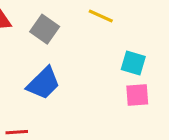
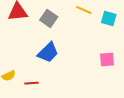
cyan square: (133, 63) -> (109, 18), moved

